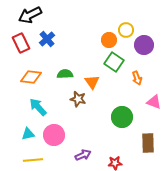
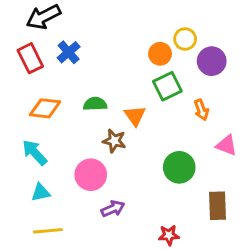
green square: (114, 62) -> (167, 86), turned 30
cyan arrow: (38, 107) -> (35, 153), moved
pink circle: (54, 135) -> (91, 175), moved
purple arrow: (83, 155) -> (113, 209), moved

